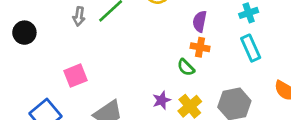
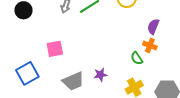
purple star: (162, 100) -> (100, 75), moved

